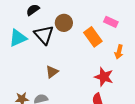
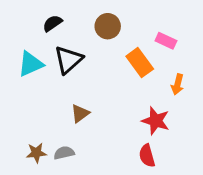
brown circle: (64, 23) -> (108, 26), moved
black triangle: (44, 35) -> (68, 60), turned 30

